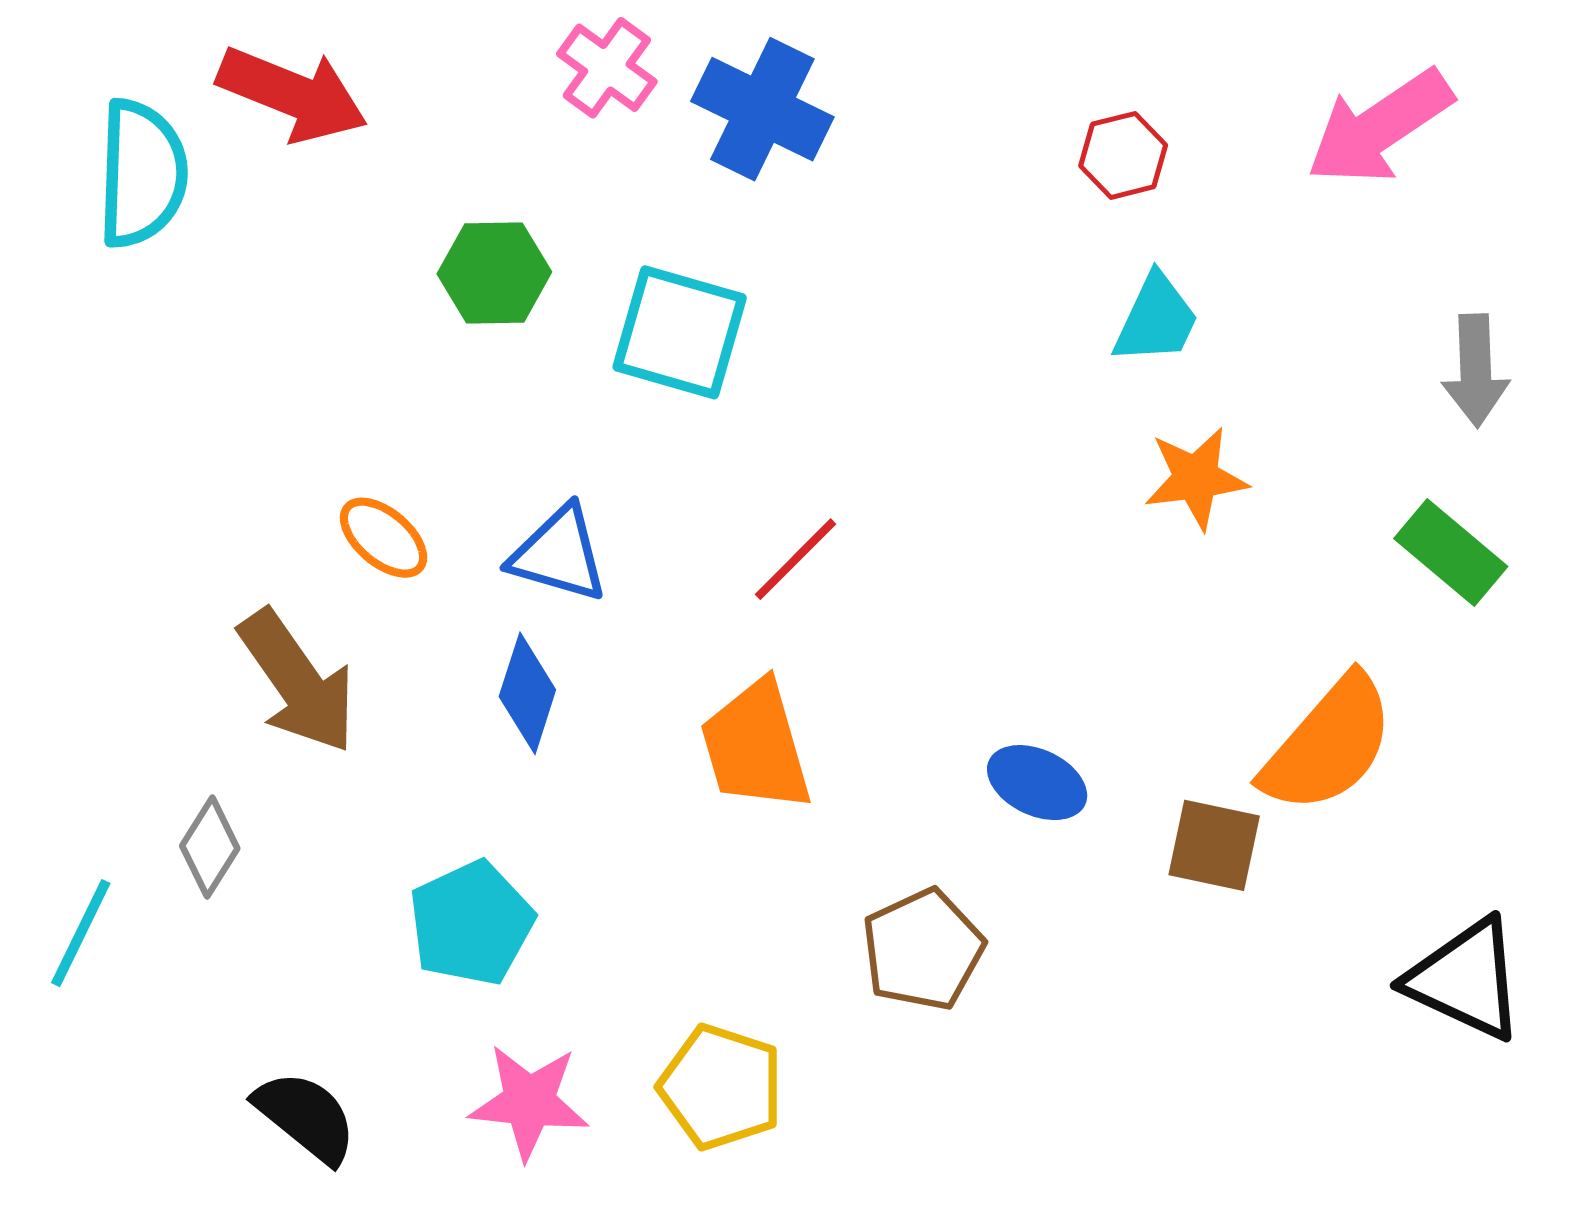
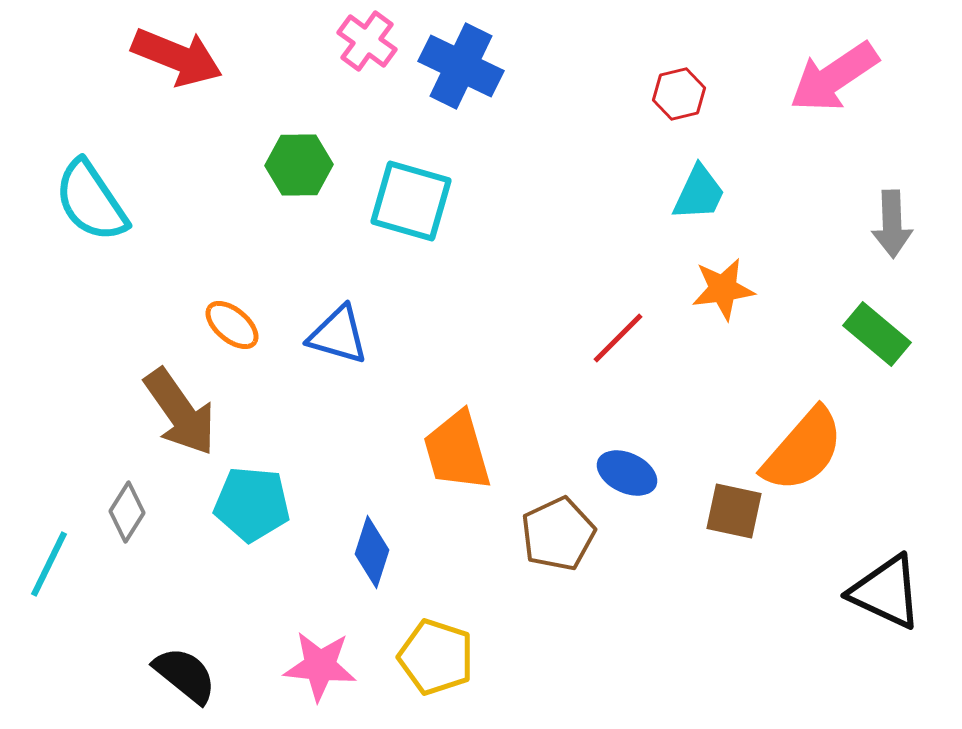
cyan semicircle: (142, 174) -> (91, 201), moved, turned 144
red line: (796, 559) -> (618, 338), moved
blue diamond: (527, 693) -> (372, 552), moved
cyan pentagon: (471, 923) -> (252, 504), moved, turned 30
brown pentagon: (923, 950) -> (558, 534), moved

